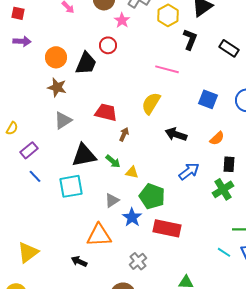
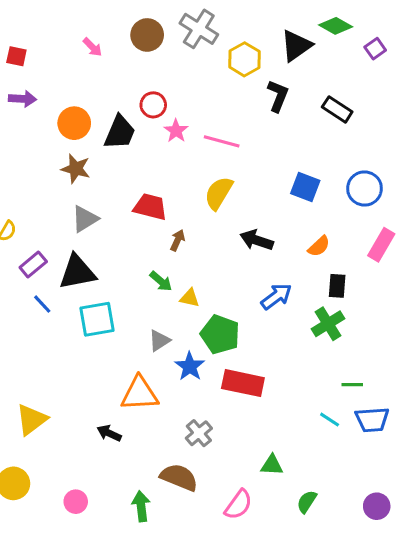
pink star: (122, 20) -> (176, 131), moved
pink line: (167, 69) -> (222, 141), moved
black triangle: (84, 155) -> (77, 272), moved

